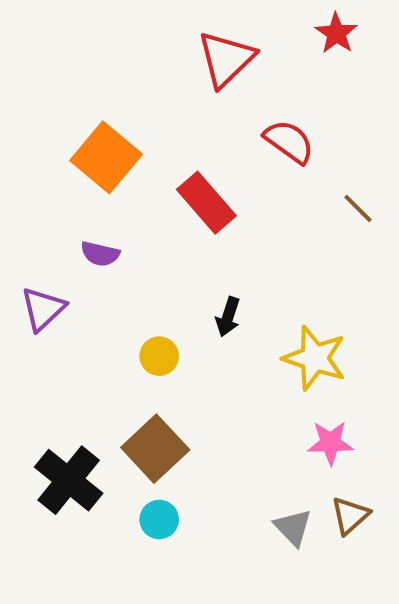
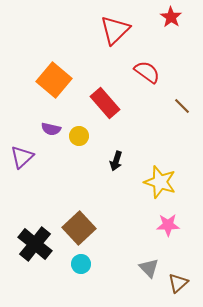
yellow circle: (159, 356) -> (79, 136), moved
brown triangle: (350, 516) -> (178, 283), moved

